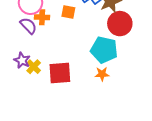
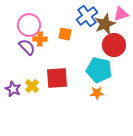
purple star: (22, 60) -> (13, 89), moved
red square: (60, 73) -> (57, 78), moved

